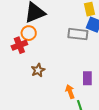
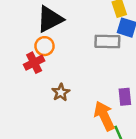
orange arrow: (70, 92) -> (104, 116), size x1.6

